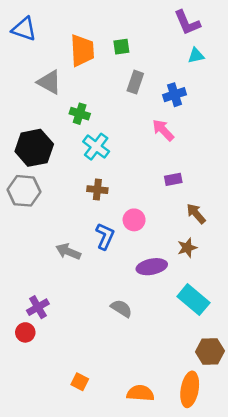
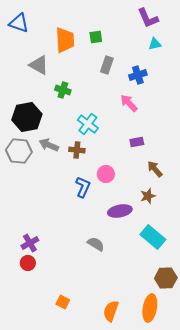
cyan cross: (96, 147) -> (88, 124), moved
gray arrow: (68, 251) -> (49, 145), moved
red circle: (25, 332) -> (28, 263), moved
orange semicircle: (140, 393) -> (111, 311), turned -75

